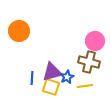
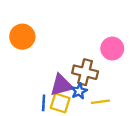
brown cross: (89, 62) -> (85, 72), moved
blue line: (32, 78) -> (44, 103), moved

